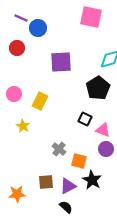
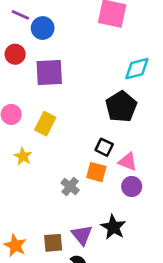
purple square: (61, 62) -> (49, 73), moved
orange square: (79, 161) -> (96, 172), moved
brown square: (46, 182) -> (53, 243), moved
purple triangle: (68, 186) -> (82, 235), turned -42
orange star: (17, 194) -> (15, 245), turned 30

